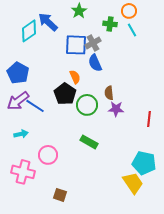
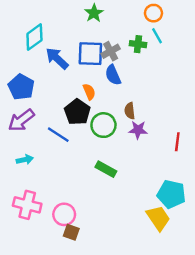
blue arrow: (48, 22) -> (57, 58), moved
green cross: (110, 24) -> (138, 44), moved
blue line: (35, 106) -> (58, 135), moved
pink circle: (48, 155) -> (64, 214), moved

